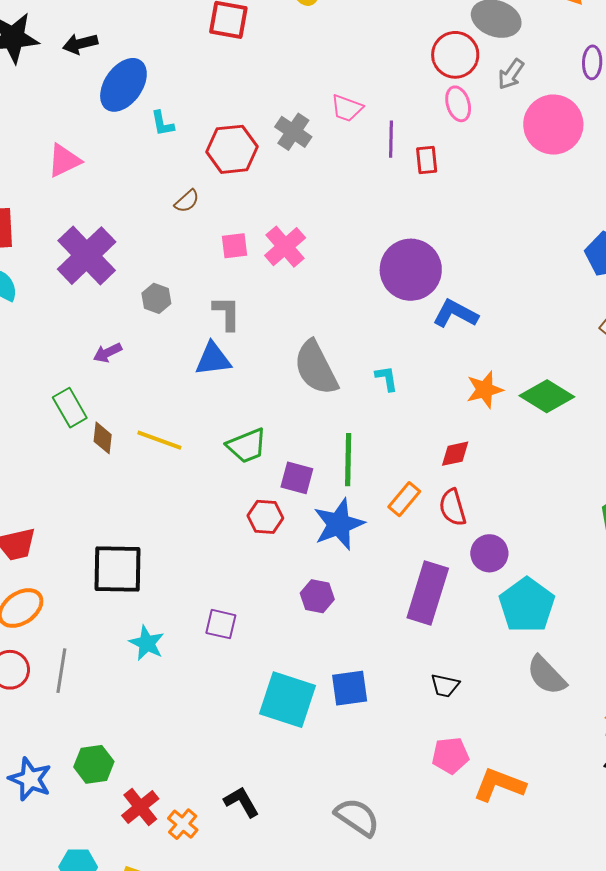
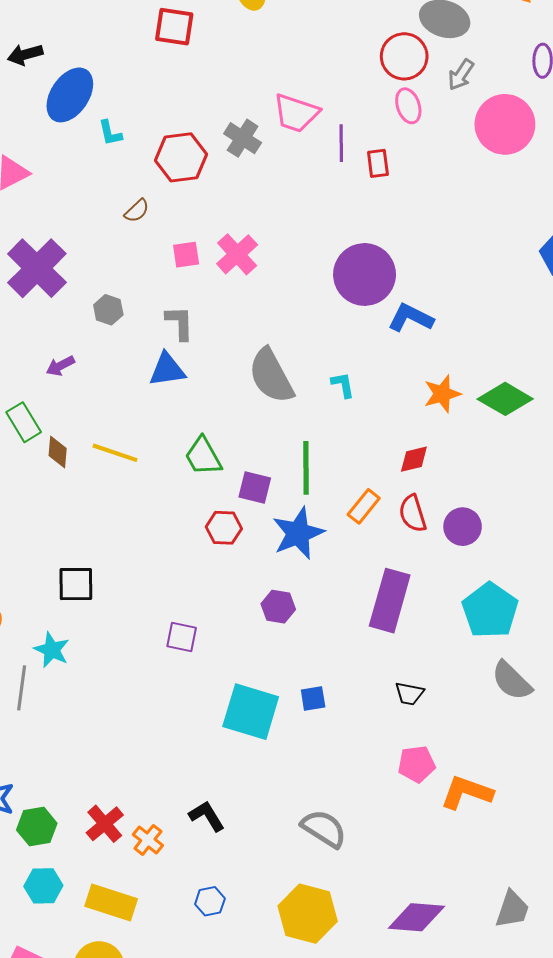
pink trapezoid: (347, 108) -> (296, 113), size x1.4
green trapezoid: (247, 446) -> (203, 456), turned 84
purple circle: (489, 553) -> (463, 527), moved
black square: (118, 569) -> (76, 584), size x0.7
cyan star: (147, 643) -> (52, 650), moved
blue square: (350, 688) -> (313, 698), size x0.7
green hexagon: (94, 764) -> (37, 827), moved

